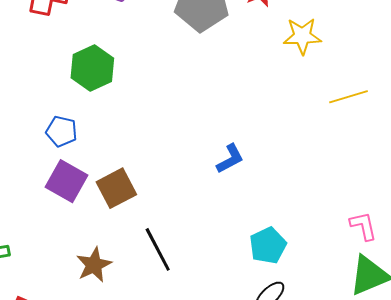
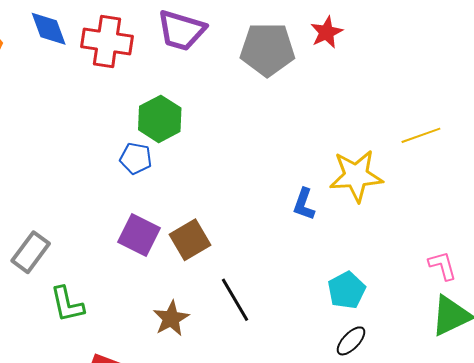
yellow star: (302, 36) -> (356, 176), moved, size x1.4
blue pentagon: (62, 131) -> (136, 158), moved
blue L-shape: (230, 159) -> (304, 204), turned 140

